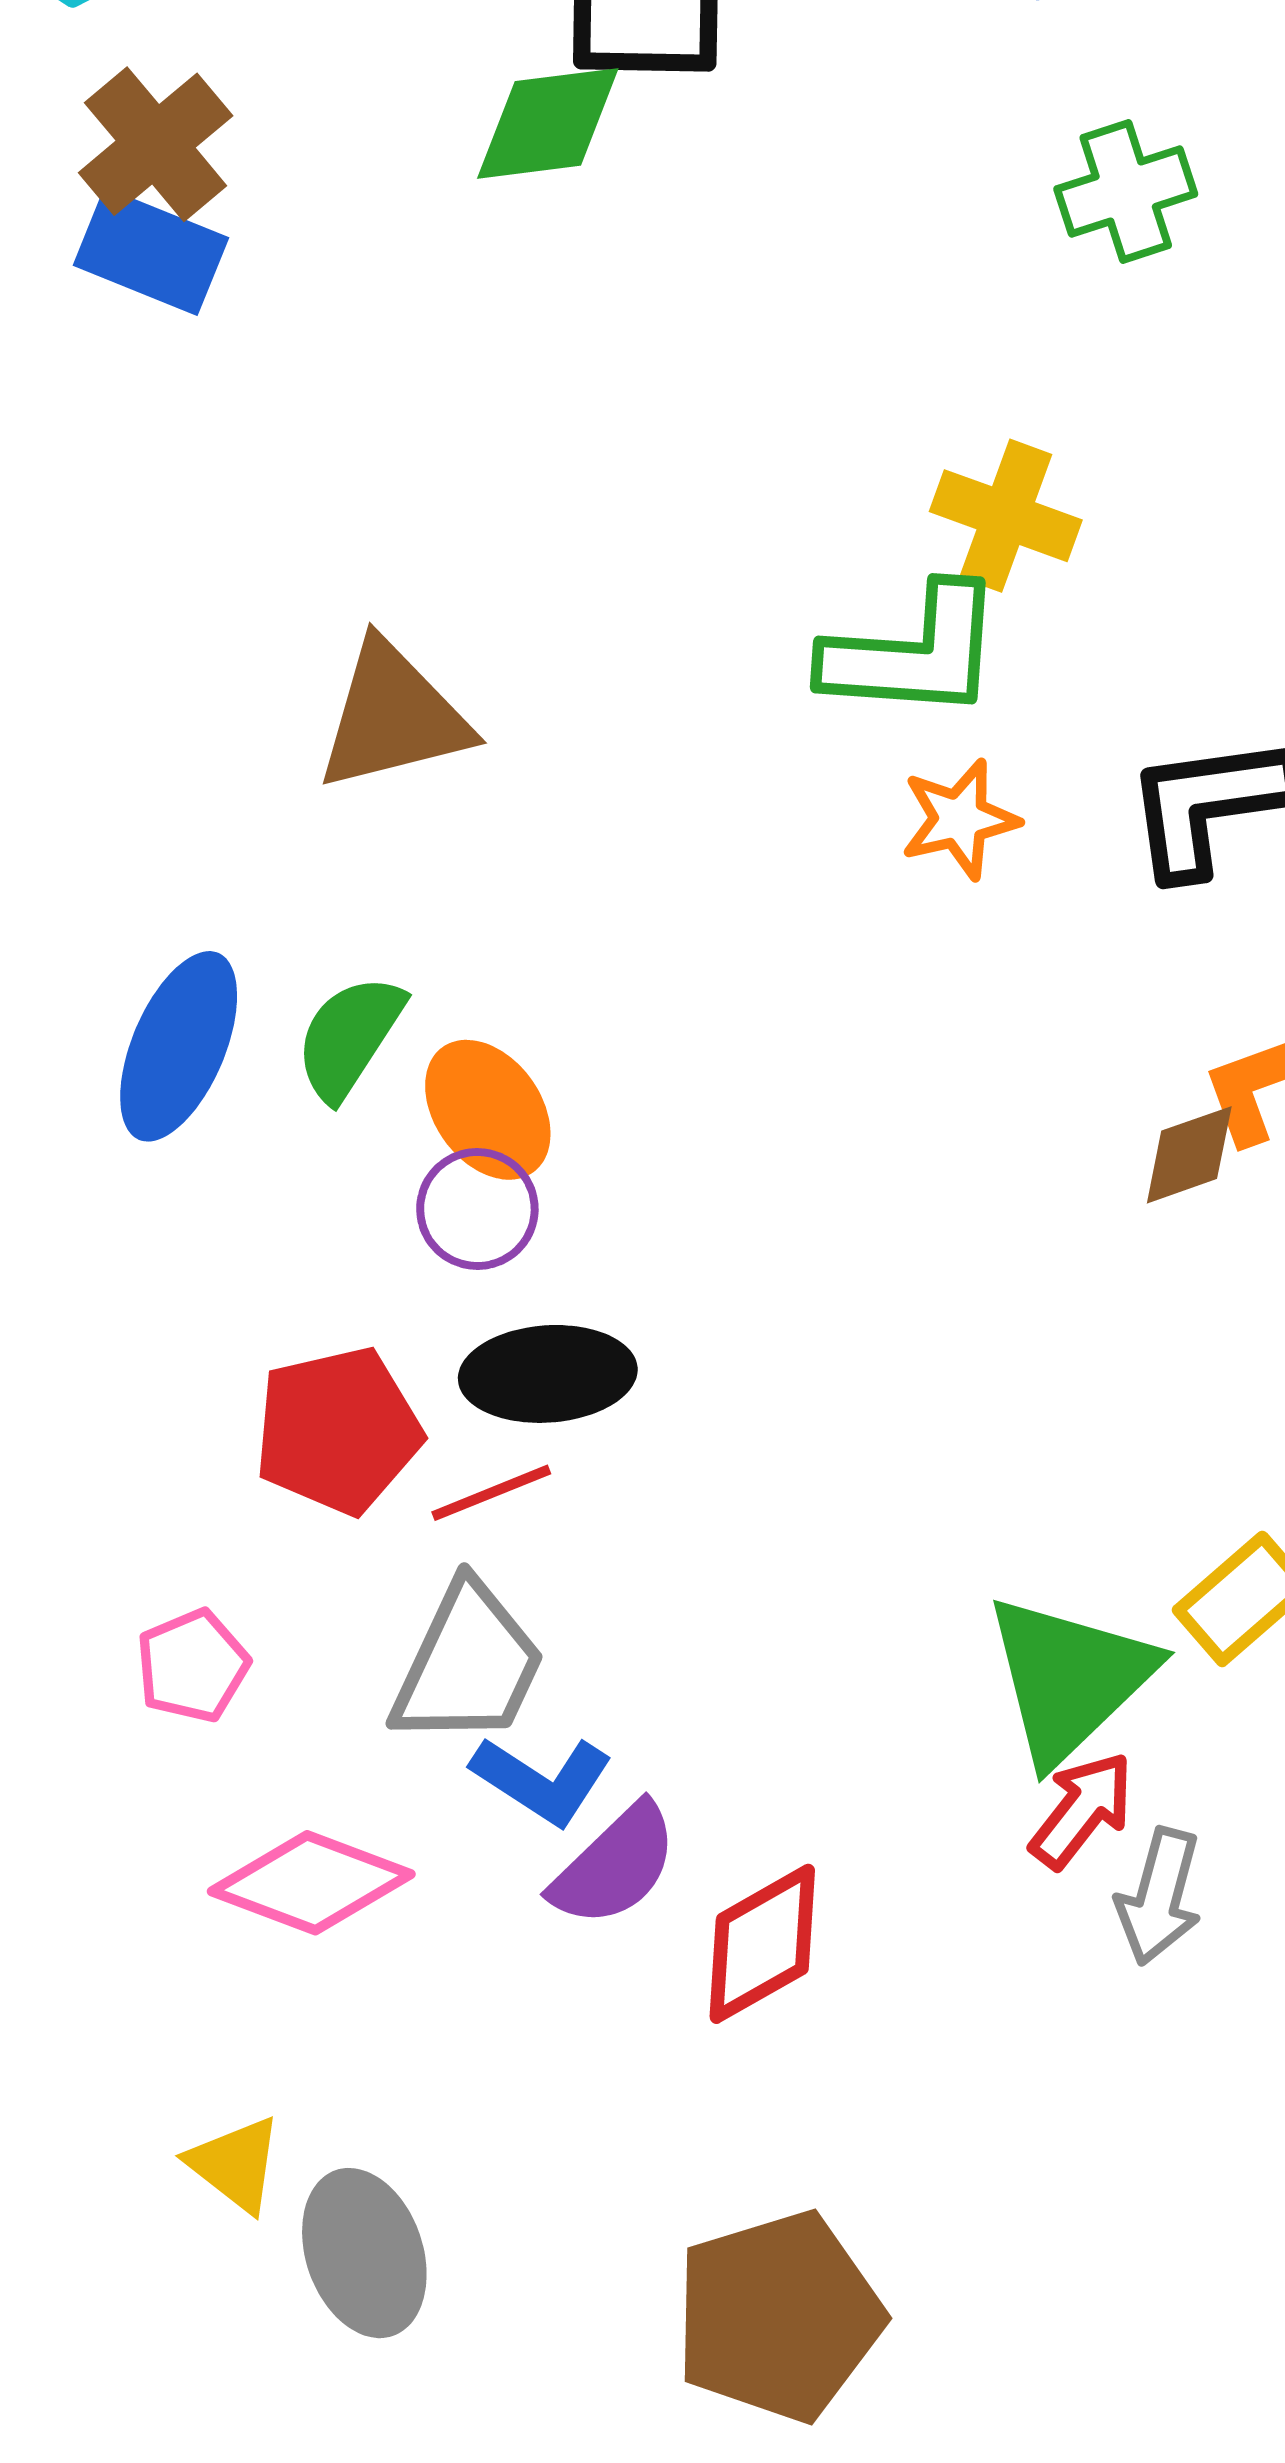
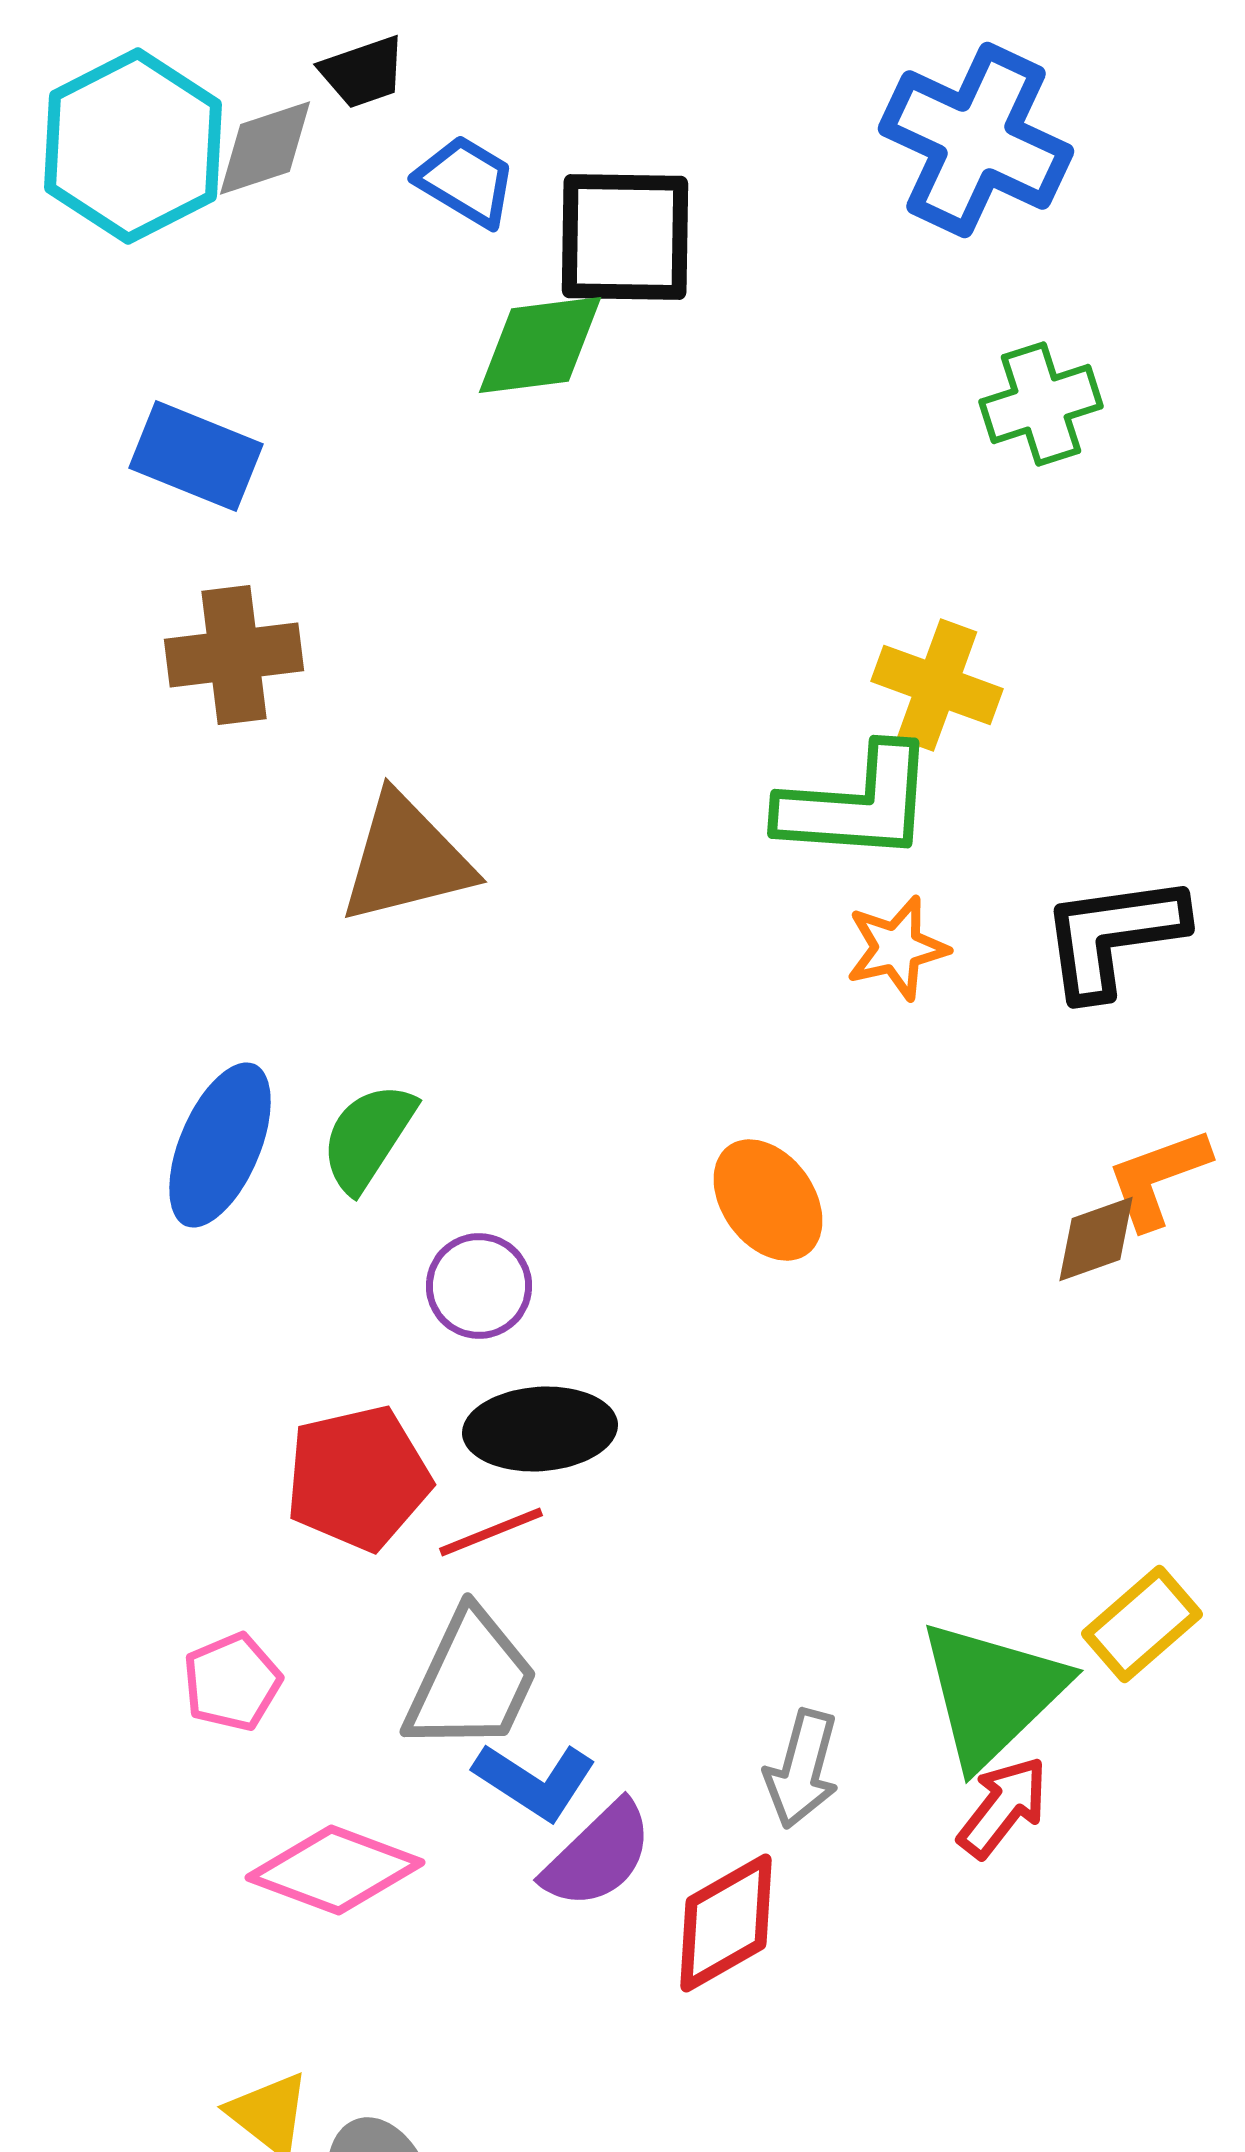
brown cross: (156, 144) -> (234, 655), moved, turned 33
orange ellipse: (488, 1110) -> (768, 1200), moved
gray arrow: (1159, 1897) -> (802, 1769), moved

